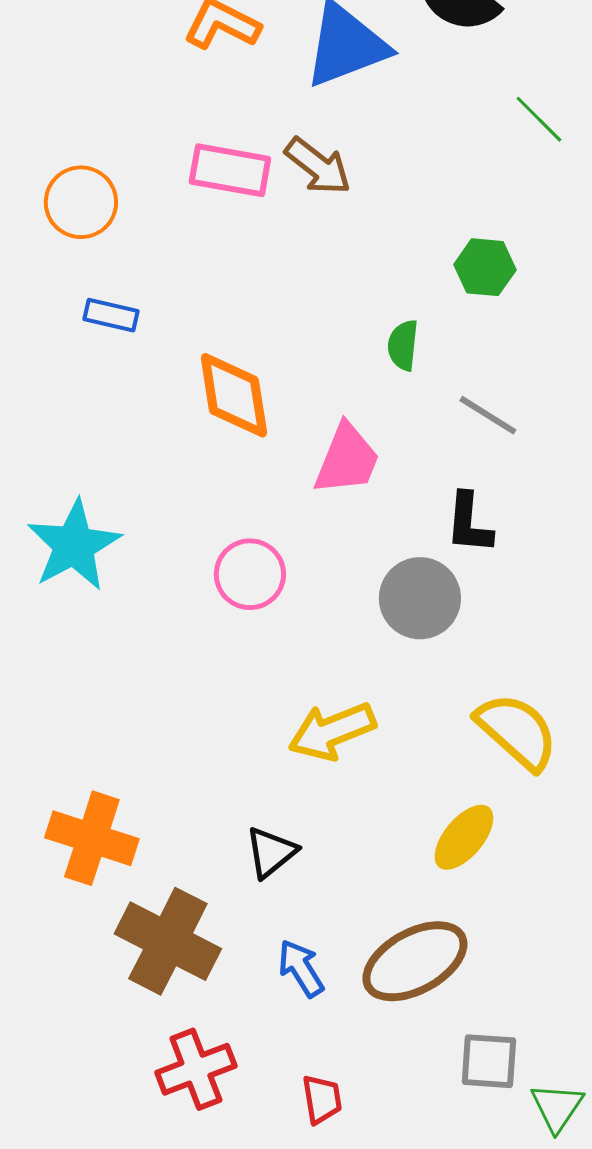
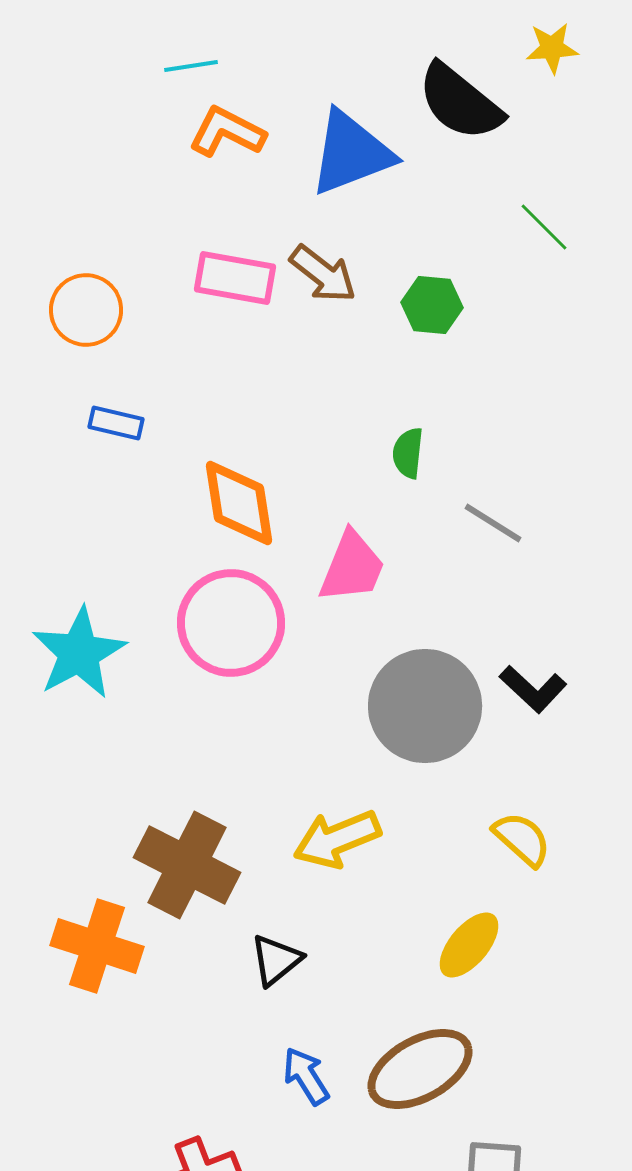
green hexagon: (485, 267) -> (432, 305), moved
black L-shape: (469, 523) -> (533, 689), moved, turned -52
pink circle: (250, 574) -> (231, 623), moved, size x1.5
gray circle: (420, 598) -> (425, 706), size x1.4
yellow semicircle: (517, 731) -> (522, 839), size x0.7
brown cross: (168, 941) -> (187, 865), moved

